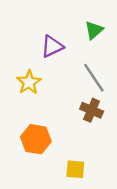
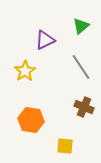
brown cross: (92, 110) -> (84, 107), moved

